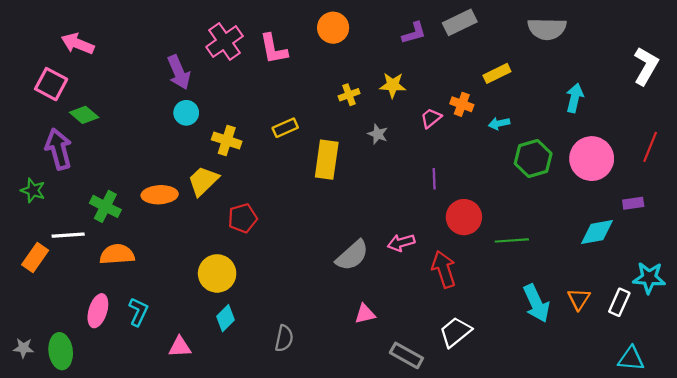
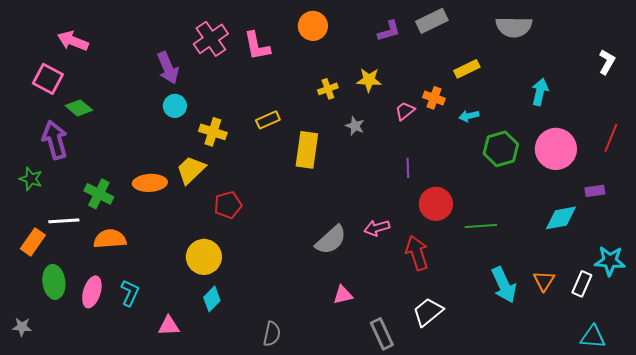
white L-shape: (646, 66) -> (607, 62), size x0.7
gray semicircle: (284, 338) -> (272, 334), moved
green ellipse: (61, 351) -> (54, 282), moved
gray rectangle: (406, 355) -> (382, 334), turned 36

